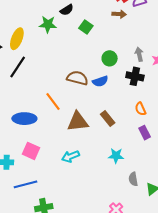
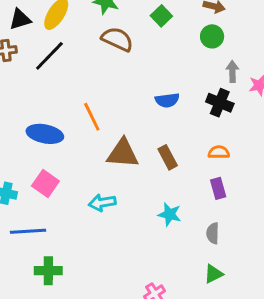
green circle: (110, 58) -> (212, 36), moved
brown semicircle: (77, 78) -> (117, 39), moved
orange semicircle: (140, 109) -> (219, 152), turned 104
gray semicircle: (133, 179) -> (213, 233), moved

